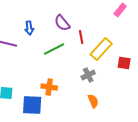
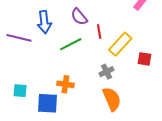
blue arrow: (29, 28) -> (44, 22), size x1.5
orange semicircle: (93, 101) -> (112, 99), size x1.6

